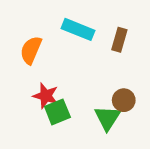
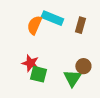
orange semicircle: (31, 50) -> (34, 25), moved
green square: (57, 112) -> (38, 74), turned 36

